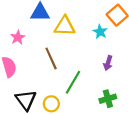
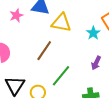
pink star: (18, 37) -> (16, 15), moved
brown line: (51, 58) -> (44, 51), turned 50

